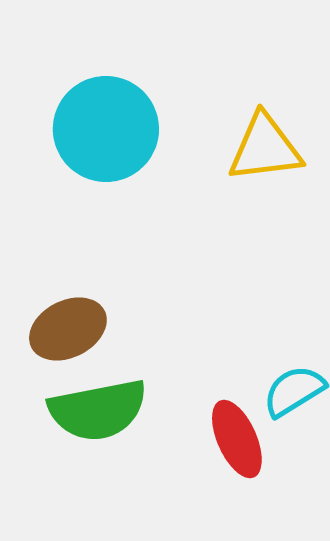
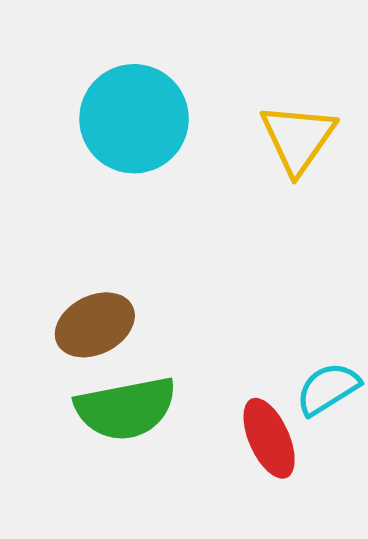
yellow triangle: (265, 148) -> (298, 138), turned -48

